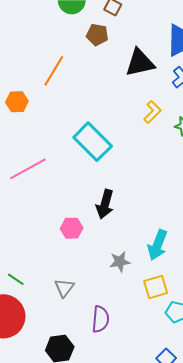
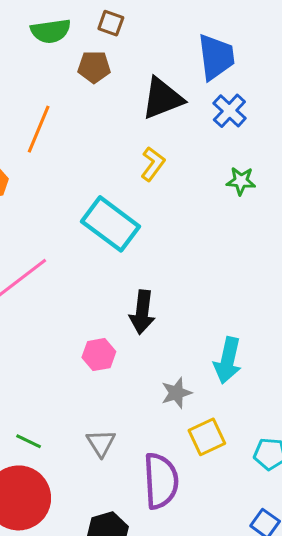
yellow L-shape: (152, 112) -> (153, 164), moved
yellow square: (156, 287) -> (207, 437), moved
purple semicircle: (100, 319) -> (161, 481), size x1.4

